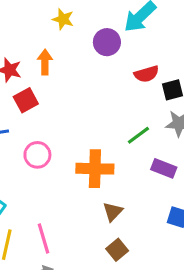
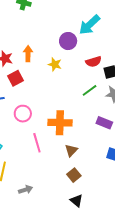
yellow star: (63, 19) -> (55, 64), moved
green line: (138, 135) -> (90, 90), moved
pink line: (44, 239) -> (37, 143), moved

